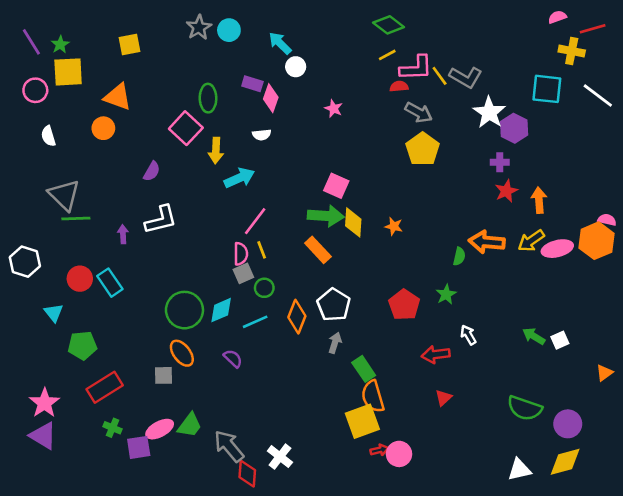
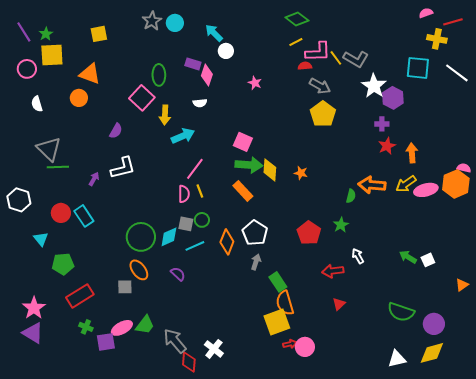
pink square: (336, 186) -> (243, 142), moved
purple arrow: (123, 234) -> (94, 179), turned 32
gray square: (243, 273) -> (186, 224), moved, turned 35

